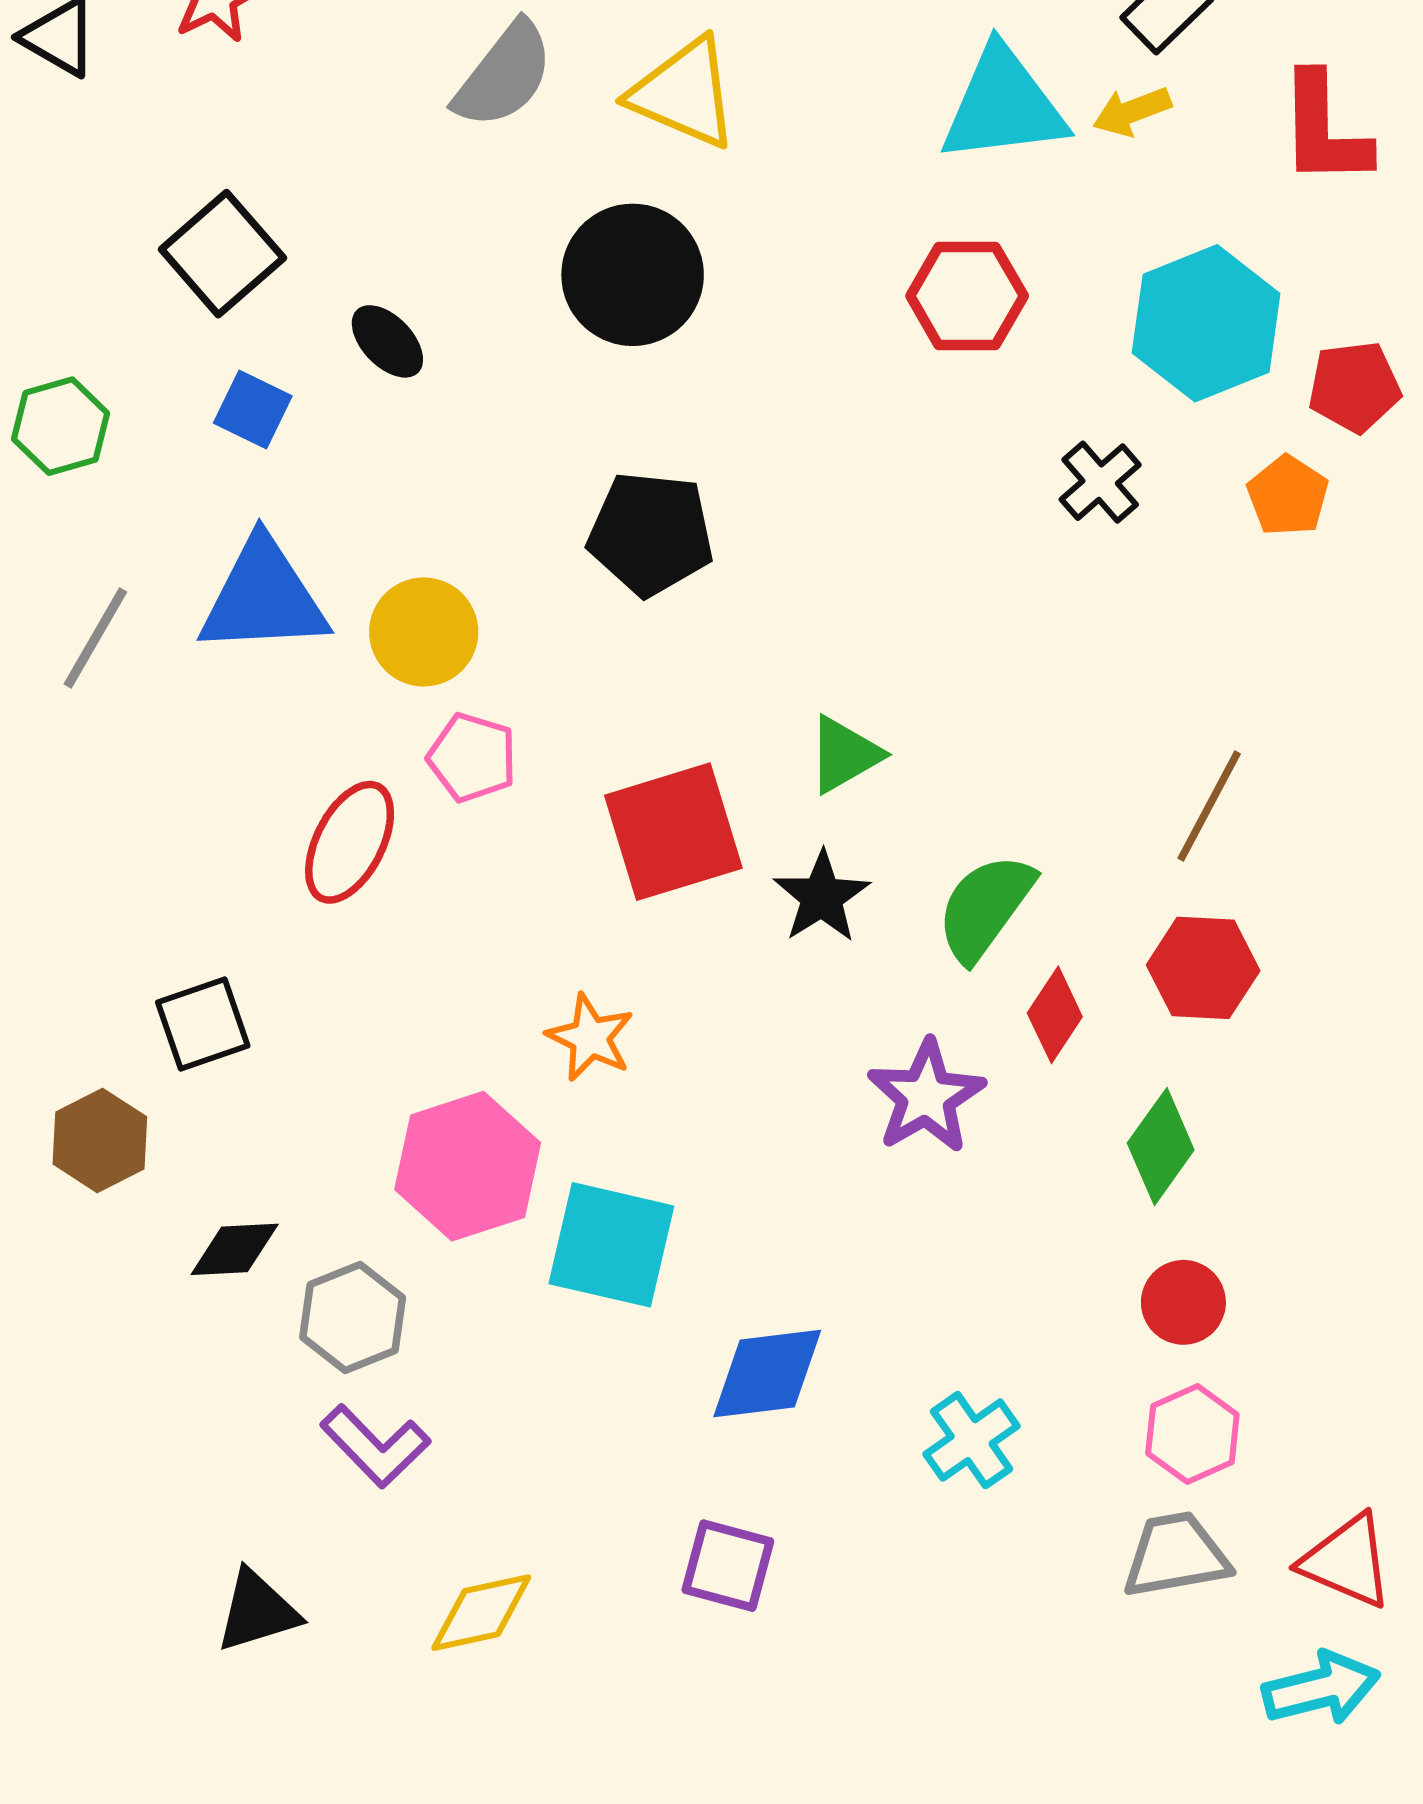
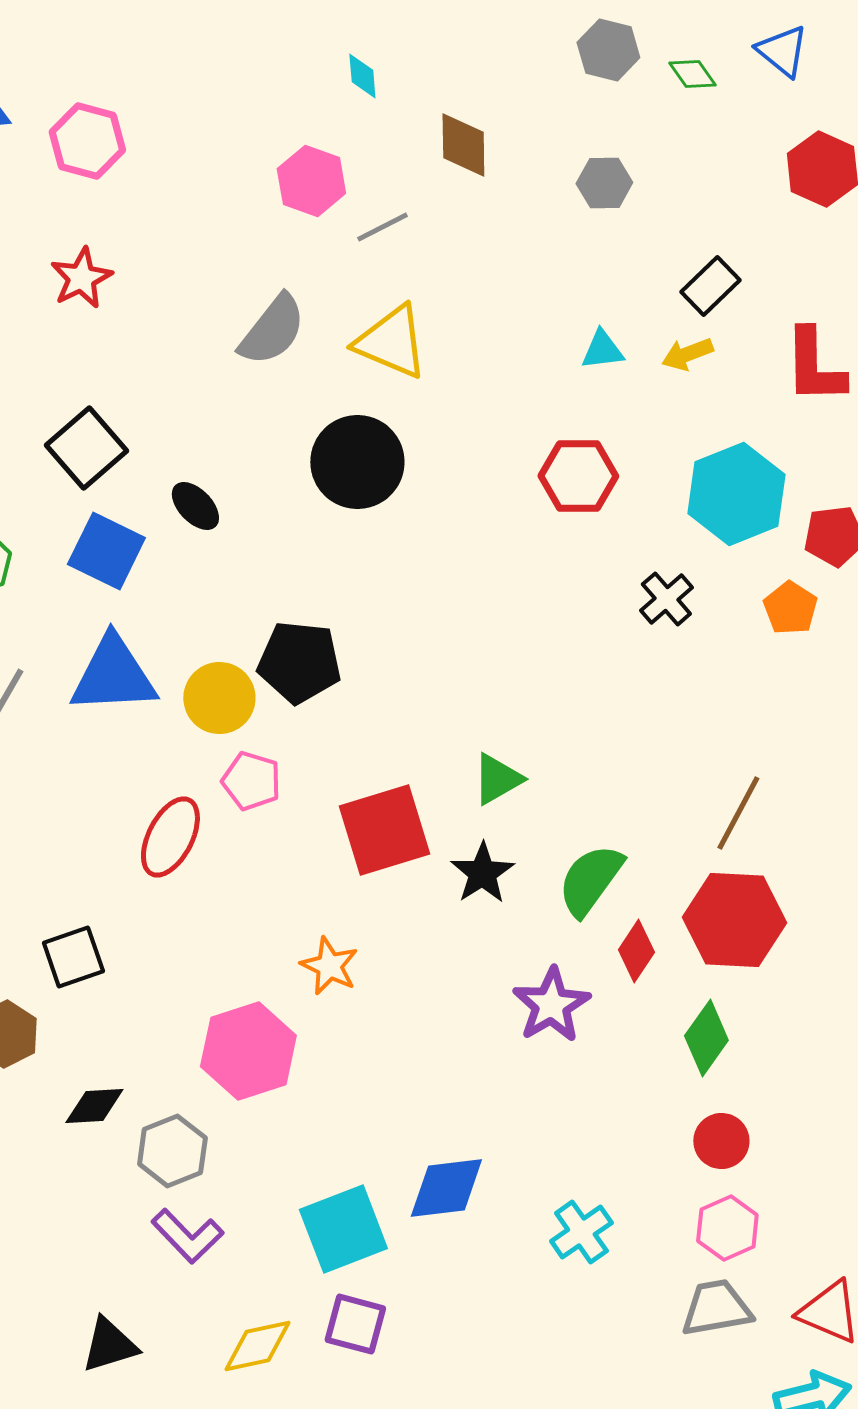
cyan triangle: (1003, 105) -> (602, 350), size x0.5
blue square: (253, 409) -> (106, 551), size x1.5
black pentagon: (651, 534) -> (299, 662), moved
red hexagon: (1203, 968) -> (734, 920), size x1.4
cyan square: (611, 1245) -> (343, 1229), moved, turned -34
purple square: (728, 1566) -> (355, 1324), moved

